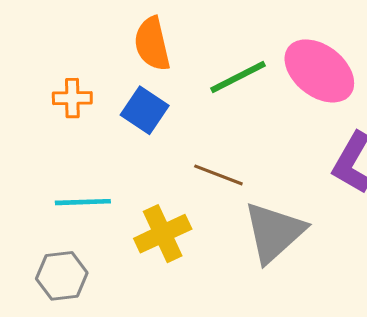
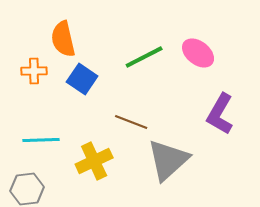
orange semicircle: (152, 44) -> (63, 39), moved
pink ellipse: (319, 71) -> (198, 53), size x0.7

